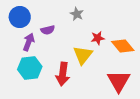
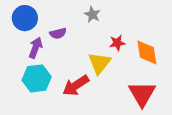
orange diamond: (123, 46) -> (147, 52), turned 30
red arrow: (63, 74) -> (76, 86), turned 50

